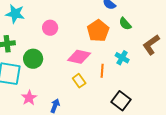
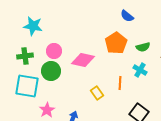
green semicircle: (125, 24) -> (143, 47), moved, turned -64
pink circle: (50, 28) -> (54, 51), moved
pink diamond: (79, 57) -> (83, 60), moved

